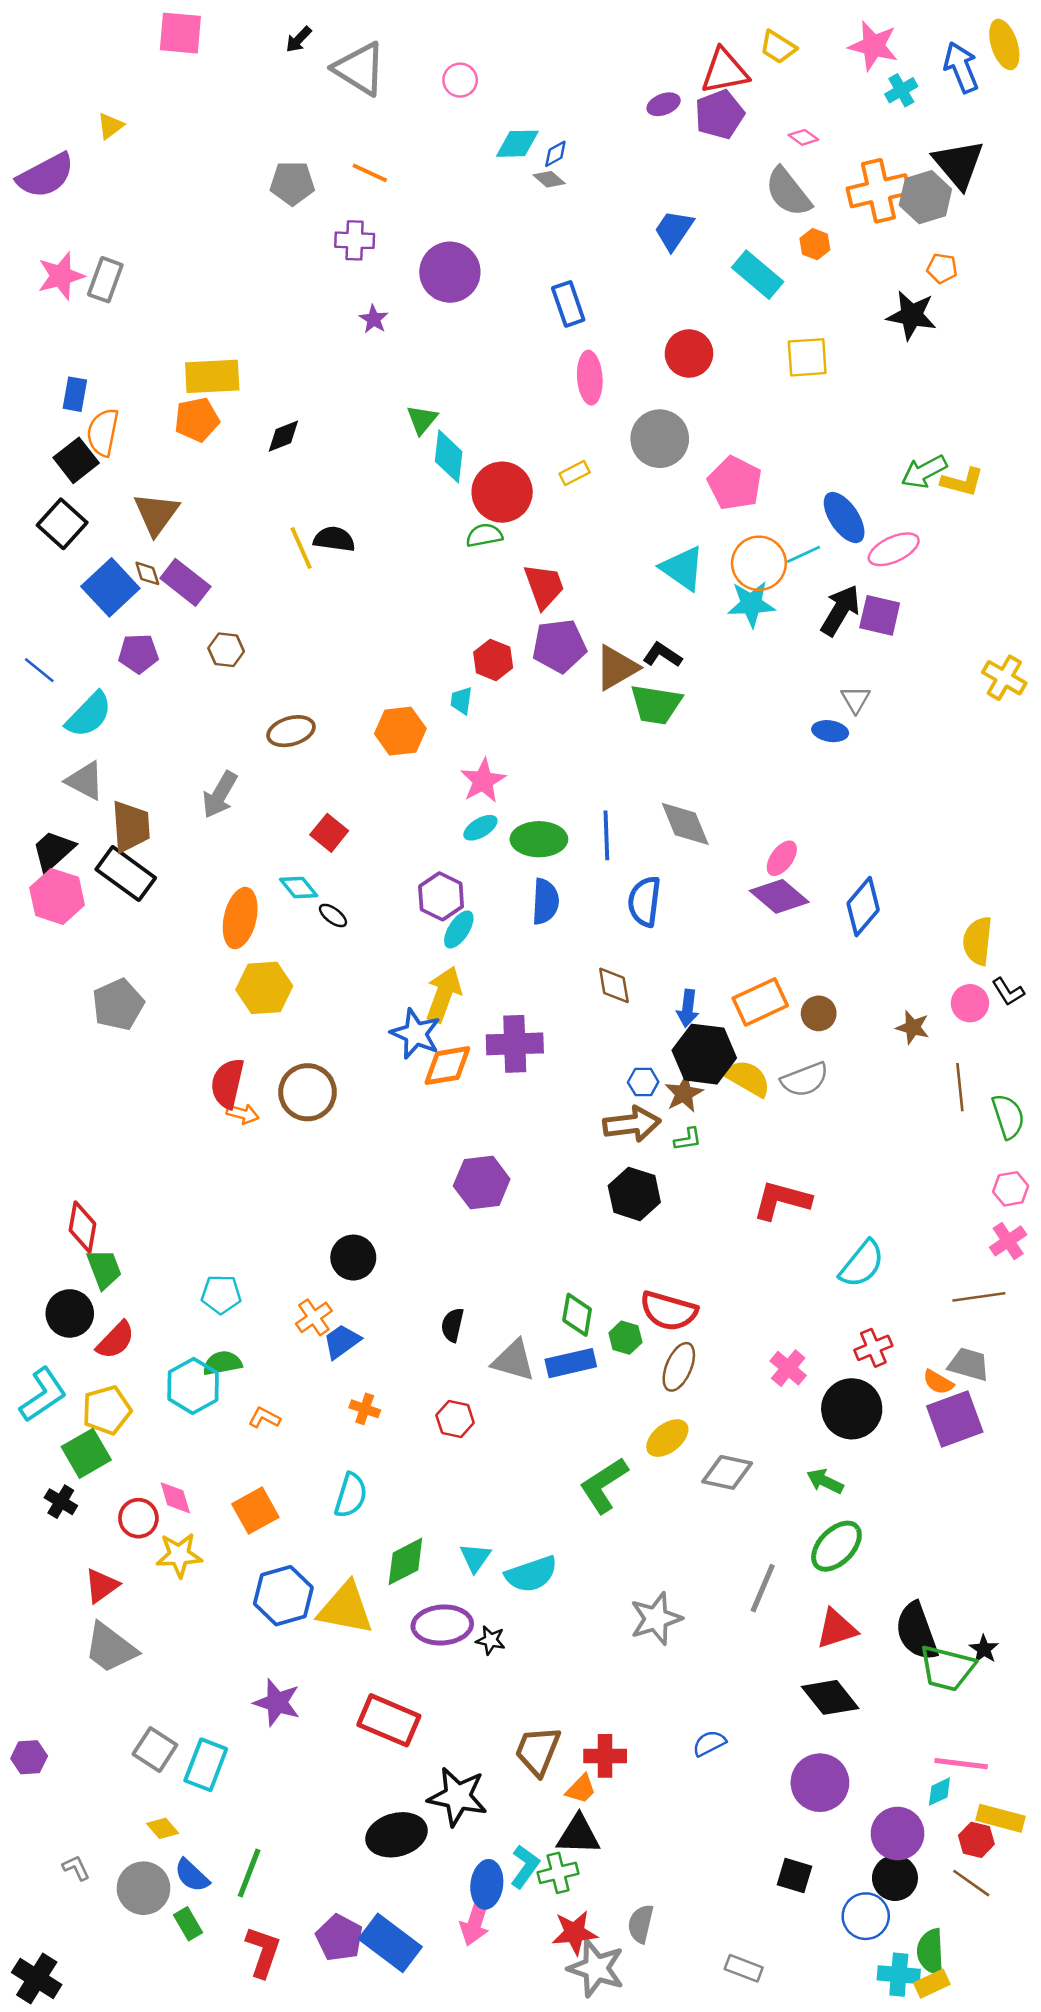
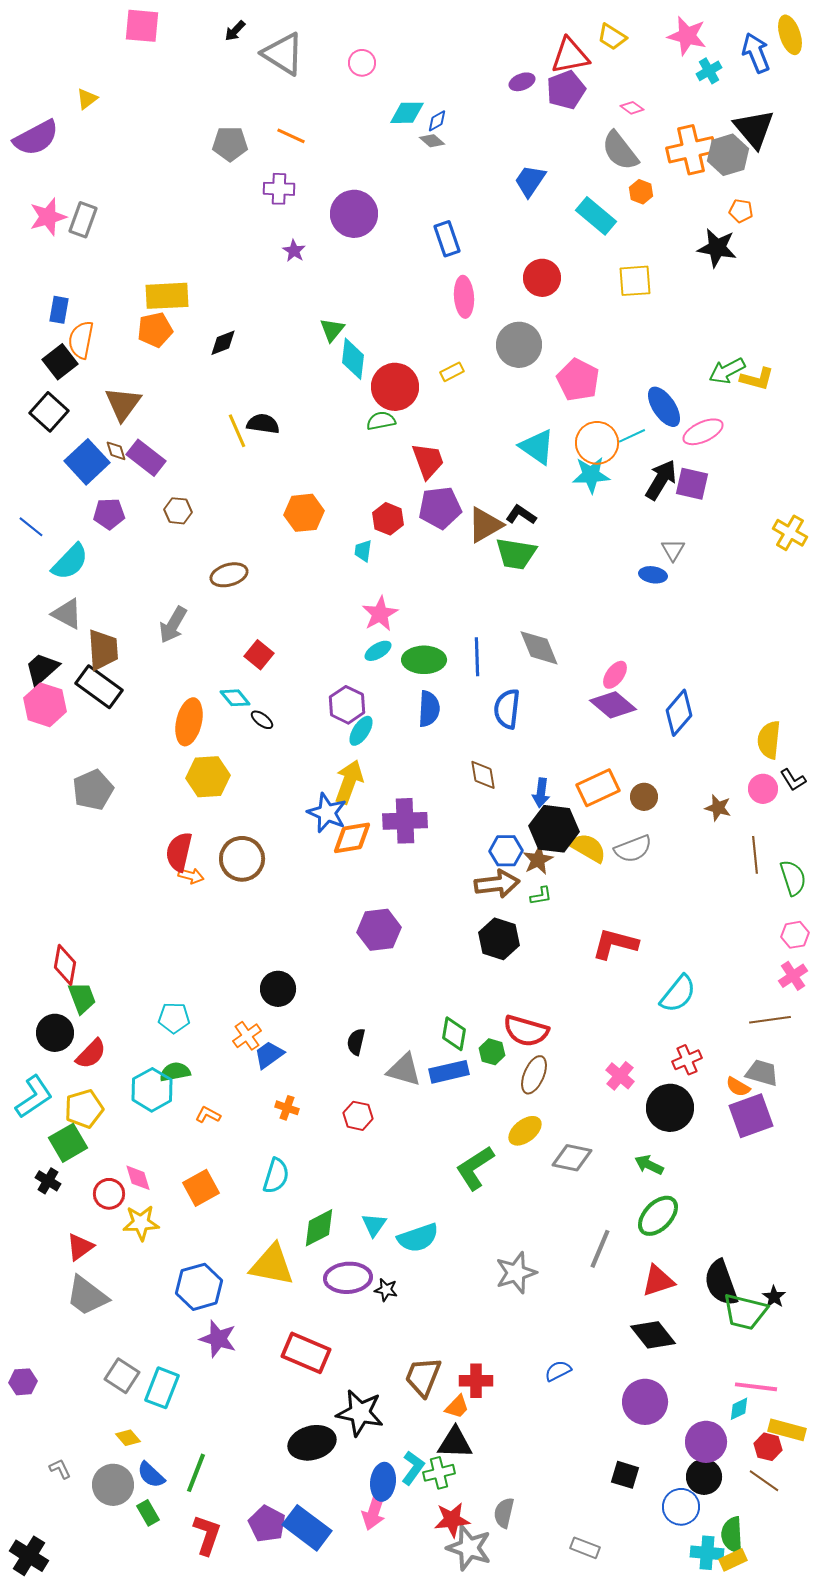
orange hexagon: (400, 731) -> (304, 513), moved
blue hexagon: (643, 1082) -> (506, 851), size x1.4
blue hexagon: (283, 1596) -> (199, 1287), moved

